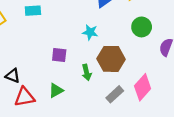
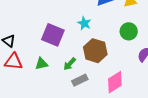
purple square: (59, 55) -> (53, 35), size x1.6
green arrow: (87, 72) -> (70, 64), moved, turned 40
gray rectangle: (115, 94) -> (80, 80), moved

